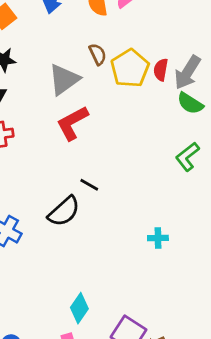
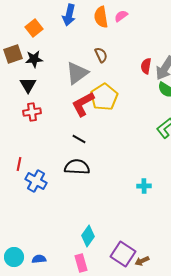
yellow pentagon: (130, 68) -> (104, 97), moved
black line: (89, 185) -> (79, 139), moved
black semicircle: (64, 211) -> (77, 167), turned -135

